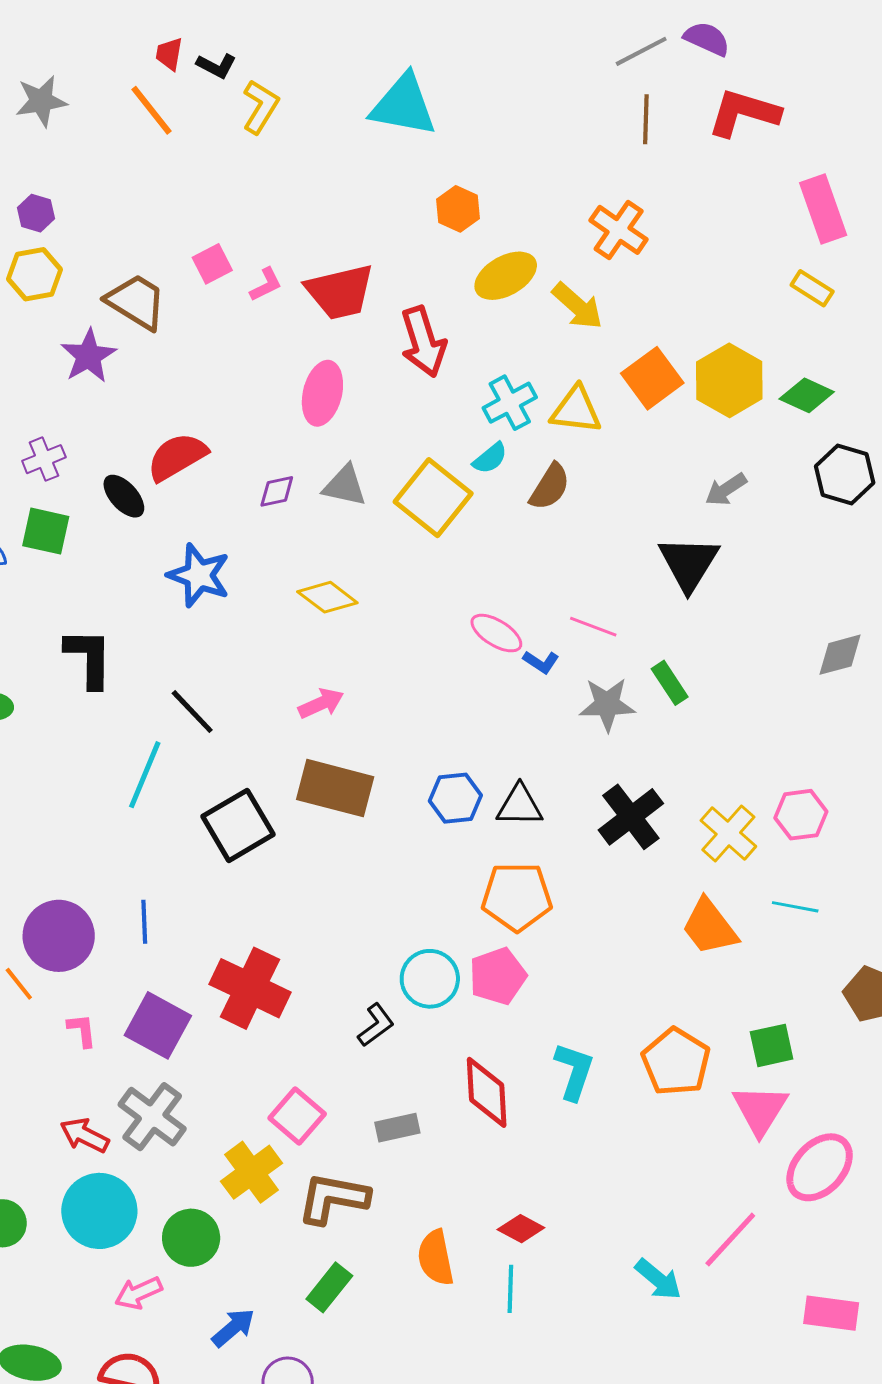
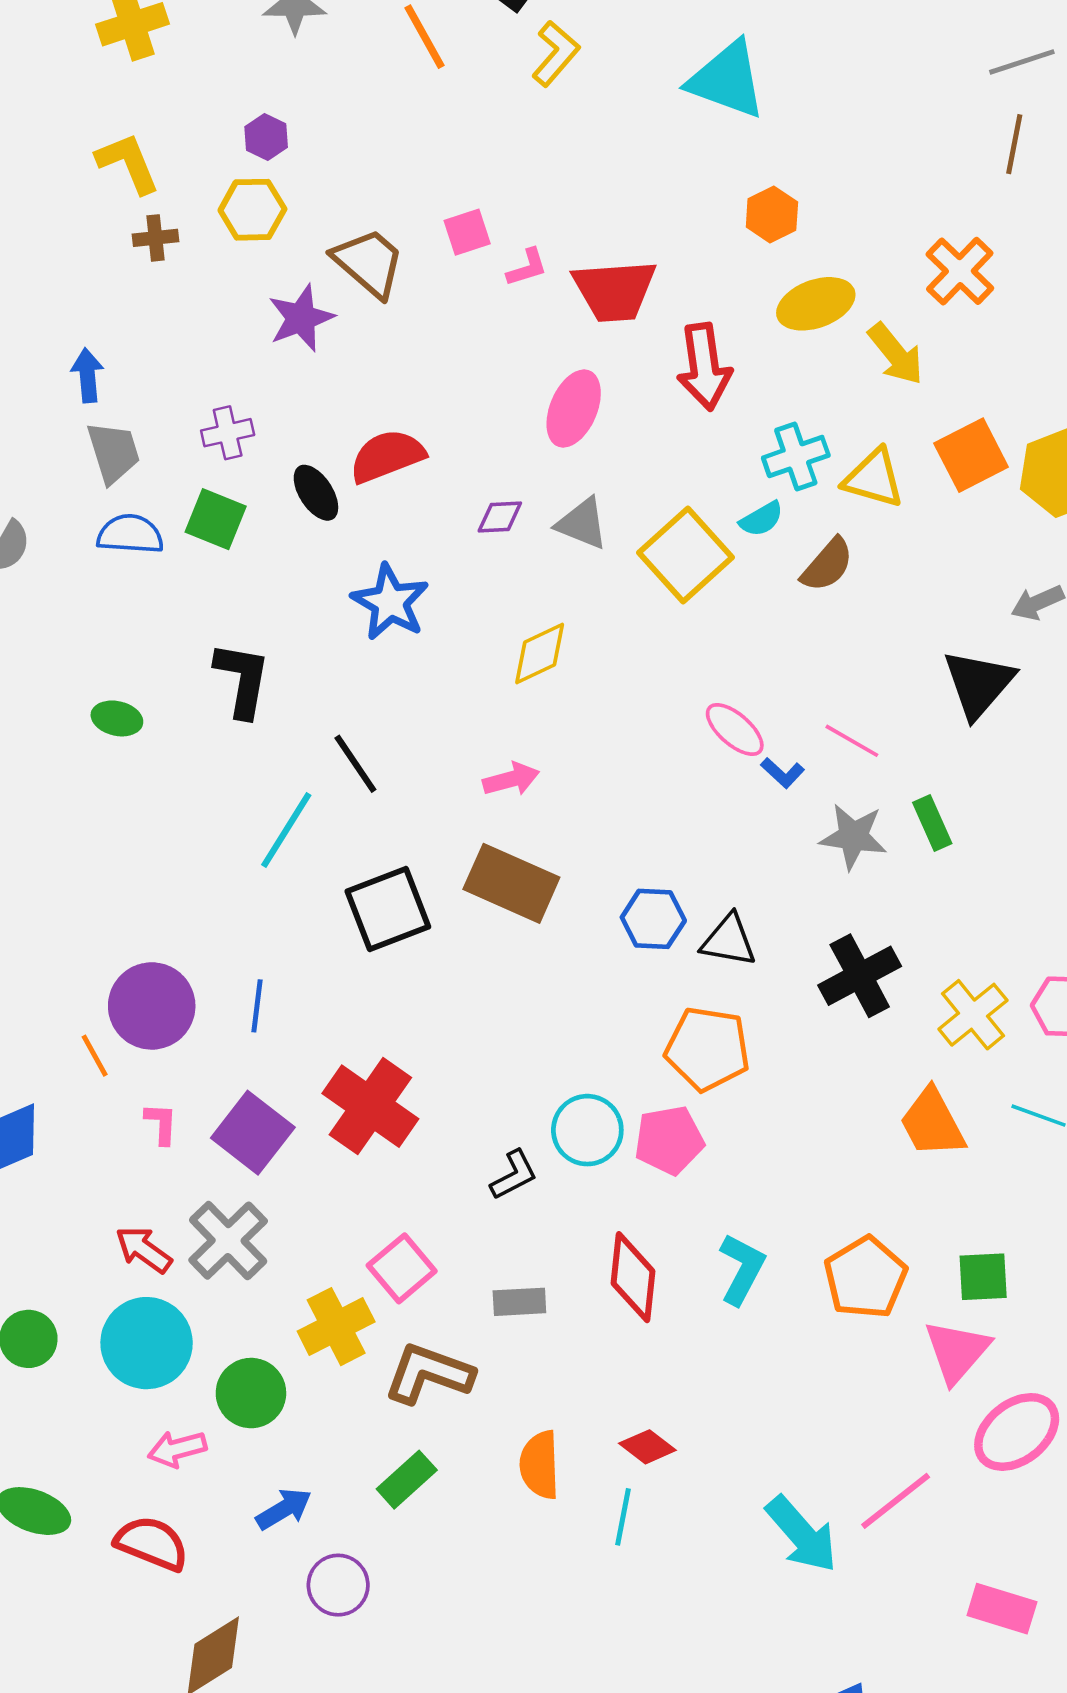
yellow diamond: (327, 597) -> (540, 653), turned -72
cyan arrow: (658, 1279) -> (802, 1534), size x1.4

